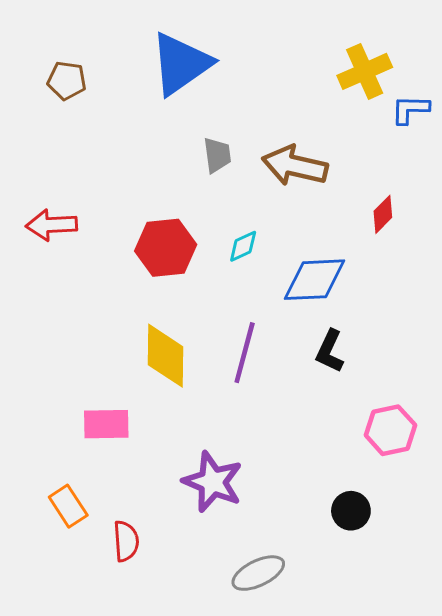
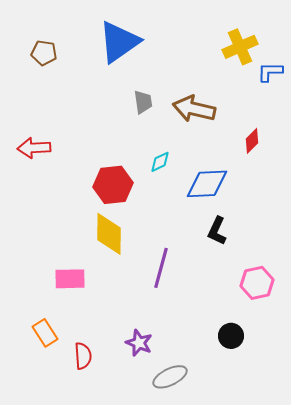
red hexagon: (166, 248) -> (113, 185), moved
purple line: (245, 353) -> (161, 268), moved
purple star: (213, 482) -> (139, 343), moved, size x0.7

